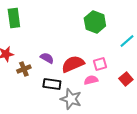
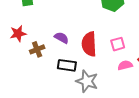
red semicircle: (73, 64) -> (89, 44), turned -70
pink semicircle: (91, 80) -> (125, 65), moved

